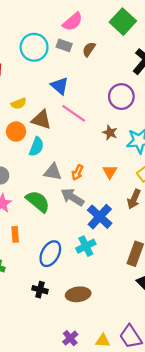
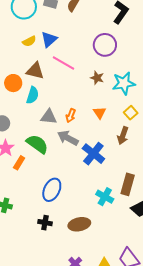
blue triangle: (60, 86) -> (49, 39), turned 42
yellow semicircle: (19, 104) -> (29, 41), moved
orange rectangle: (15, 234) -> (19, 163), moved, turned 40
cyan cross: (86, 246) -> (105, 197), moved, turned -30

